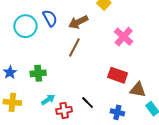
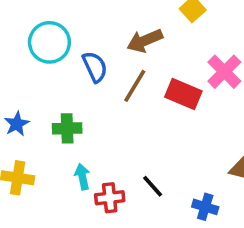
blue semicircle: (50, 18) -> (95, 67), moved
red rectangle: (118, 75) -> (183, 94), moved
cyan arrow: (48, 100) -> (82, 177), turned -72

